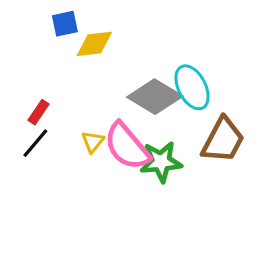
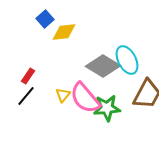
blue square: (65, 24) -> (45, 19), turned -30

